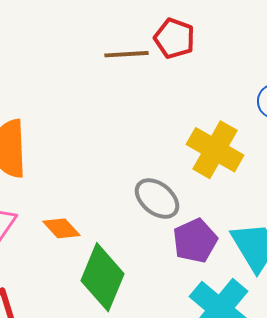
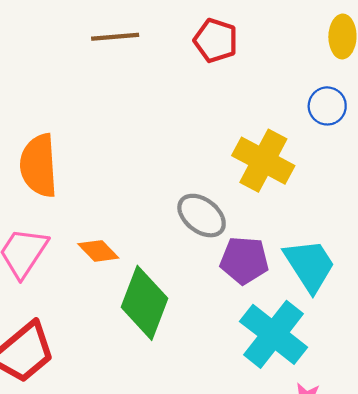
brown line: (126, 54) -> (115, 37), moved
purple pentagon: (195, 241) -> (244, 260), turned 30

